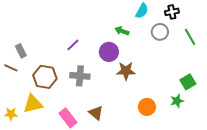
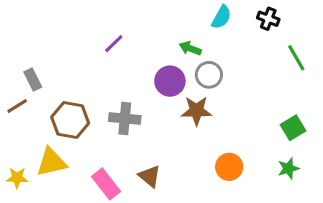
black cross: (172, 12) -> (268, 19), turned 32
gray circle: (160, 32) -> (209, 75), moved
purple line: (73, 45) -> (114, 44), moved
brown line: (11, 68) -> (17, 106), turned -56
green star: (177, 101) -> (288, 168), moved

